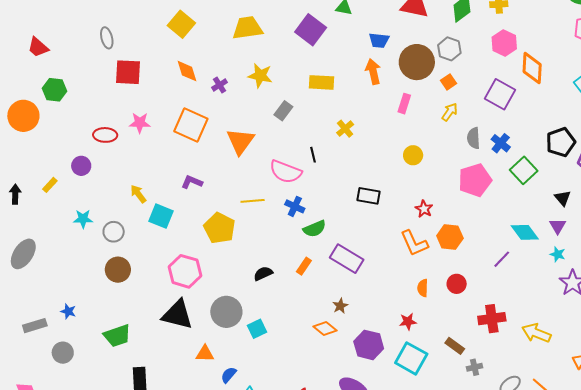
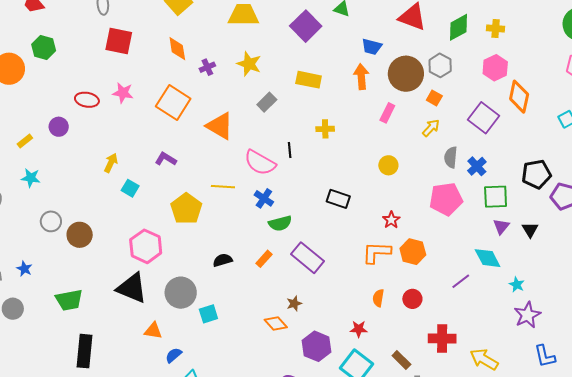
orange square: (449, 82) -> (434, 98), turned -35
yellow cross: (345, 129) -> (325, 129), turned 30
orange triangle: (240, 141) -> (220, 126), turned -44
green square: (524, 170) -> (496, 197), turned 32
yellow arrow: (138, 194) -> (111, 163), turned 54
cyan square: (161, 216) -> (130, 188), size x0.7
cyan star: (83, 219) -> (31, 178), moved
purple triangle: (558, 226) -> (501, 226), moved
gray circle: (114, 232) -> (51, 221), moved
orange L-shape: (414, 243) -> (376, 252), turned 108

